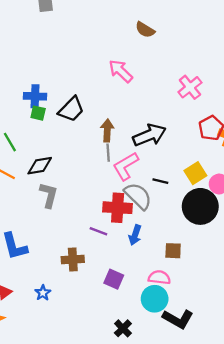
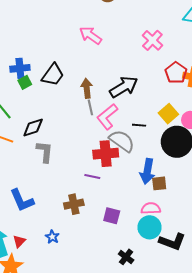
green square: (38, 113) -> (25, 82), turned -32
blue arrow: (135, 235) -> (147, 171), moved, size x1.4

